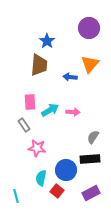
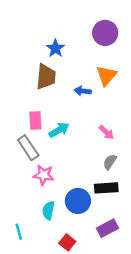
pink arrow: (73, 112) -> (106, 132), moved, turned 40
gray rectangle: (24, 125) -> (28, 148), size x1.5
red square: (57, 191) -> (67, 242), moved

